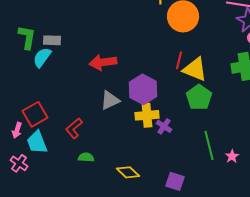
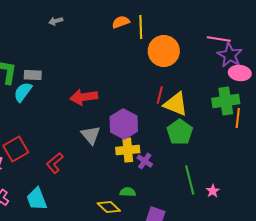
gray triangle: (110, 100) -> (91, 135), turned -45
cyan trapezoid: (37, 142) -> (37, 199), moved
green semicircle: (86, 157) -> (128, 192), moved

